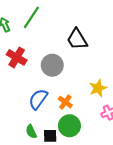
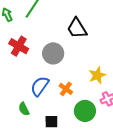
green circle: (69, 126) -> (85, 111), moved
green semicircle: (31, 132) -> (24, 109), moved

